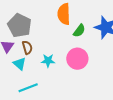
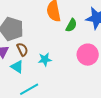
pink circle: (77, 59) -> (88, 55), moved

